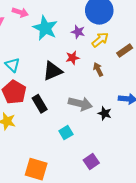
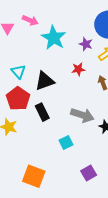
black triangle: (53, 71) -> (45, 81), moved

